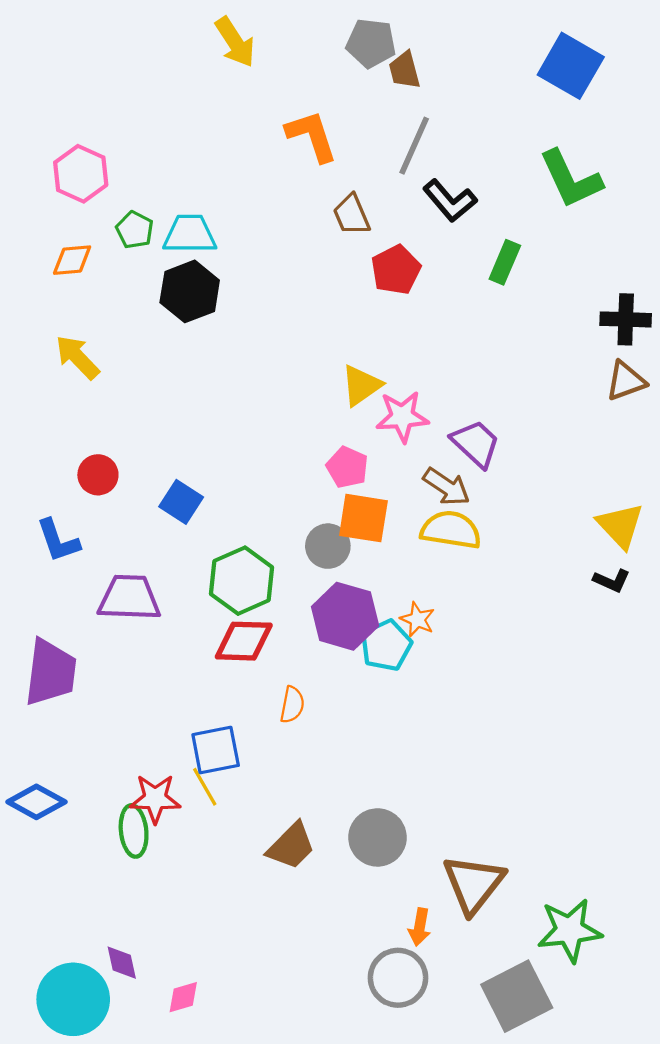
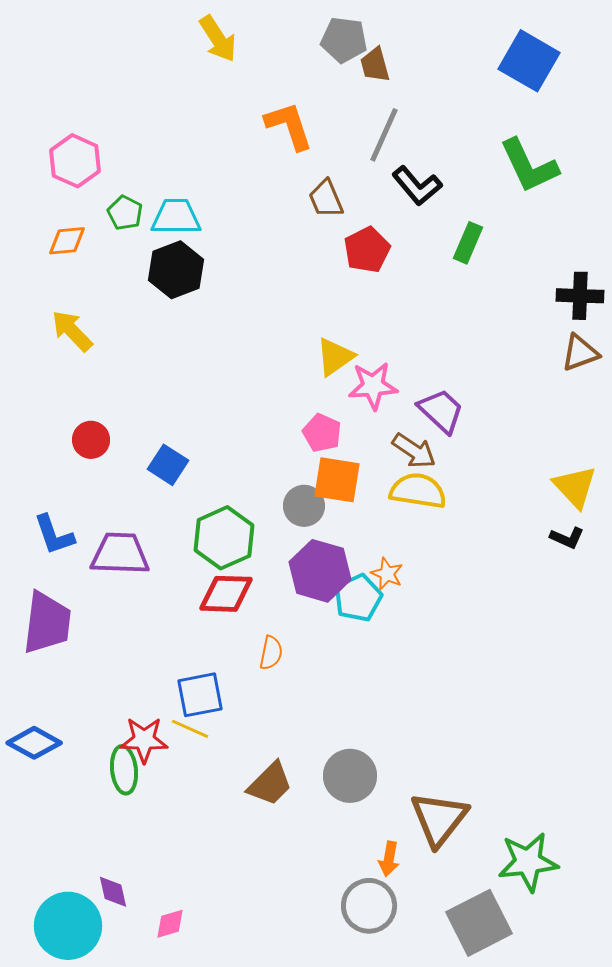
blue L-shape: (58, 541) -> (54, 535), moved
yellow line: (205, 787) -> (190, 729), turned -36

